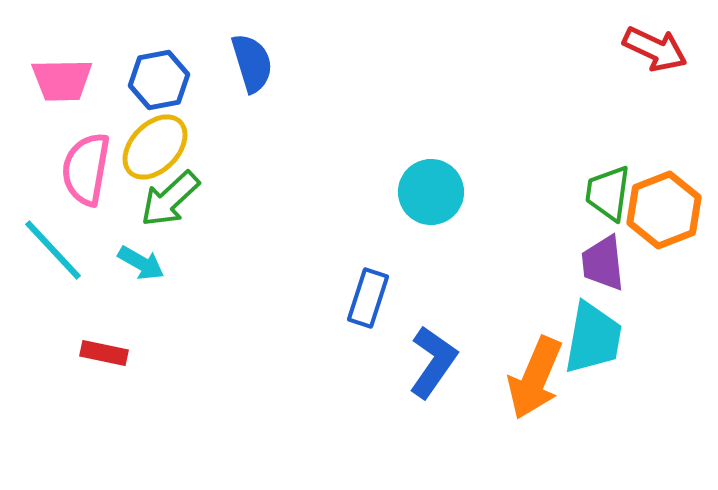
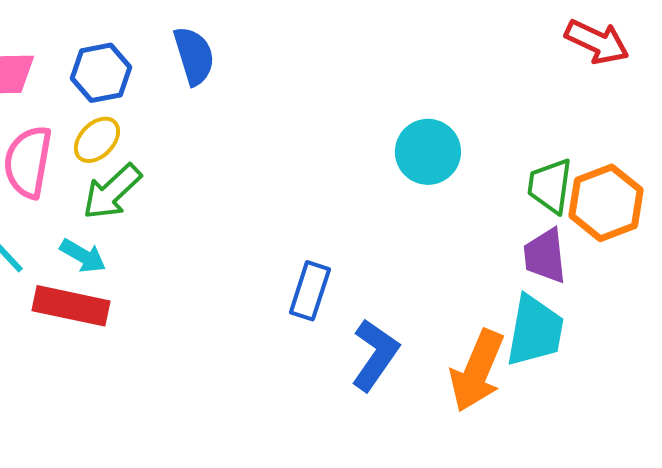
yellow ellipse: (155, 147) -> (97, 140), size x0.7
cyan circle: (431, 192) -> (428, 152), moved
red rectangle: (104, 353) -> (71, 306), moved, size x1.6

